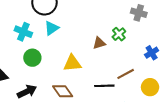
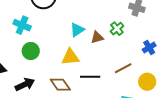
cyan triangle: (52, 28) -> (77, 30), moved
black line: (104, 86) -> (90, 77), moved

